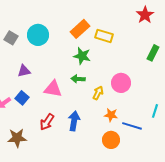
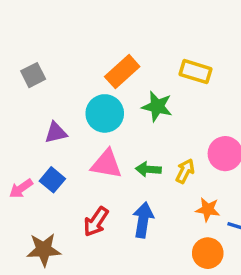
orange rectangle: (80, 29) -> (122, 72), moved
cyan circle: (38, 35) -> (105, 113), moved
gray square: (11, 38) -> (33, 75), turned 32
green arrow: (78, 79) -> (148, 169), moved

